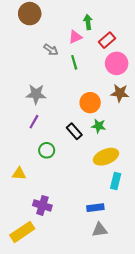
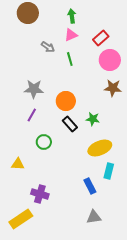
green arrow: (88, 22) -> (72, 16), moved
orange circle: (90, 103) -> (66, 101), moved
blue rectangle: (95, 208) -> (90, 186), moved, turned 70

